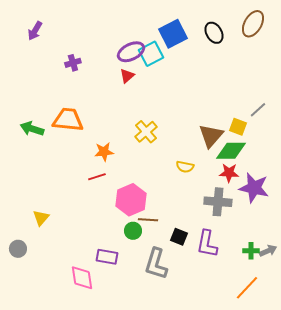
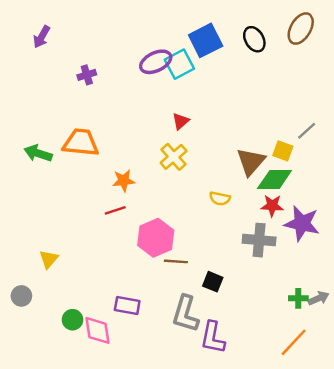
red triangle: (127, 76) -> (181, 121), moved
green circle: (133, 231) -> (73, 320), moved
purple L-shape: (207, 244) -> (213, 338), moved

